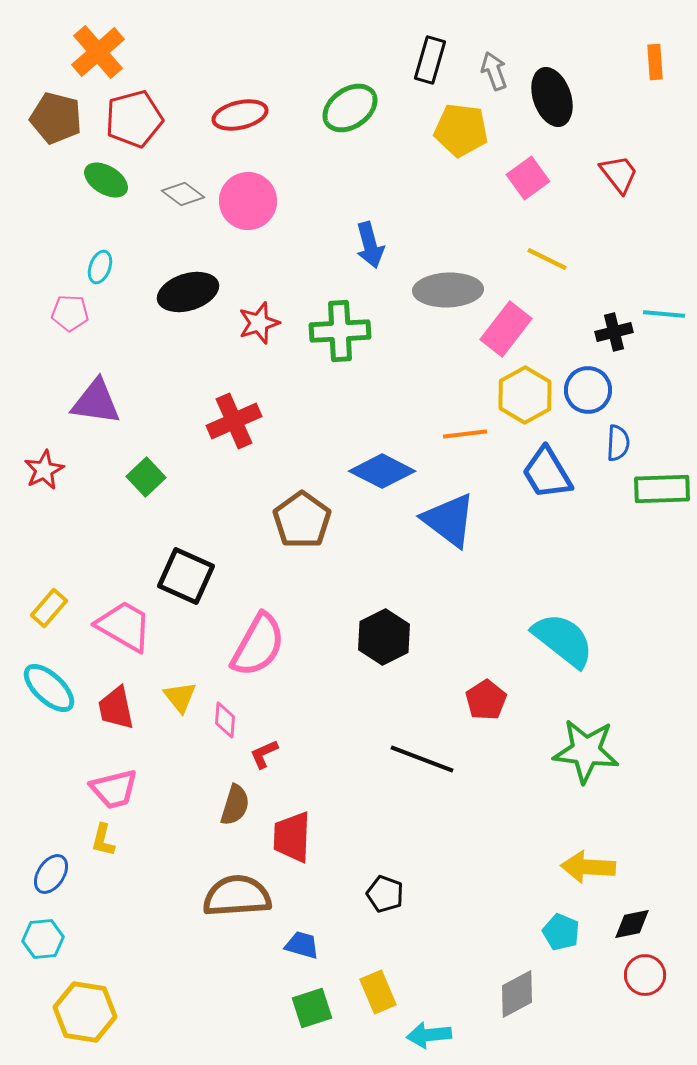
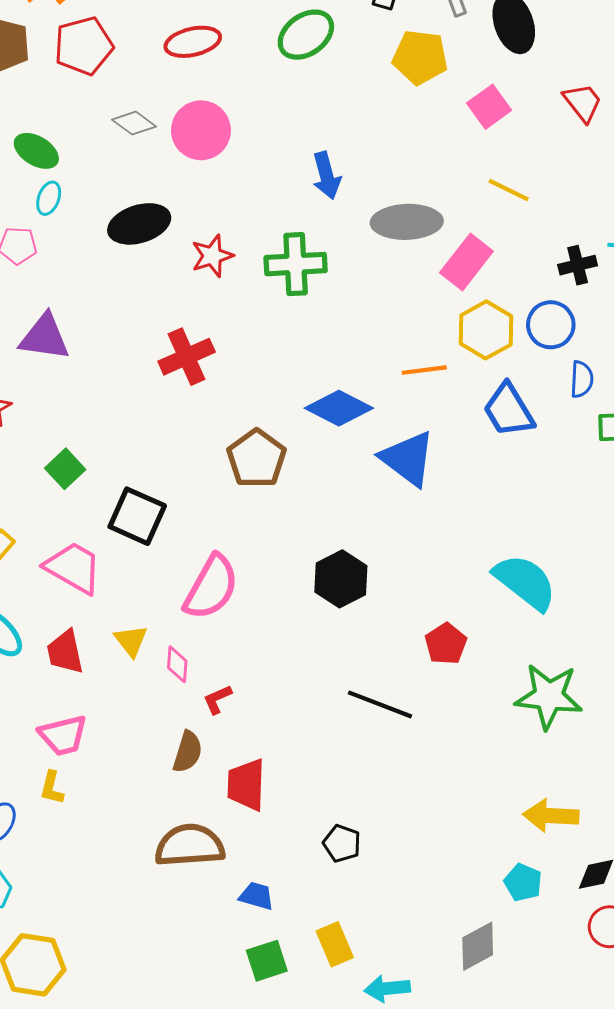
green ellipse: (106, 180) -> (36, 151), moved
green square: (146, 477) -> (65, 469), moved

